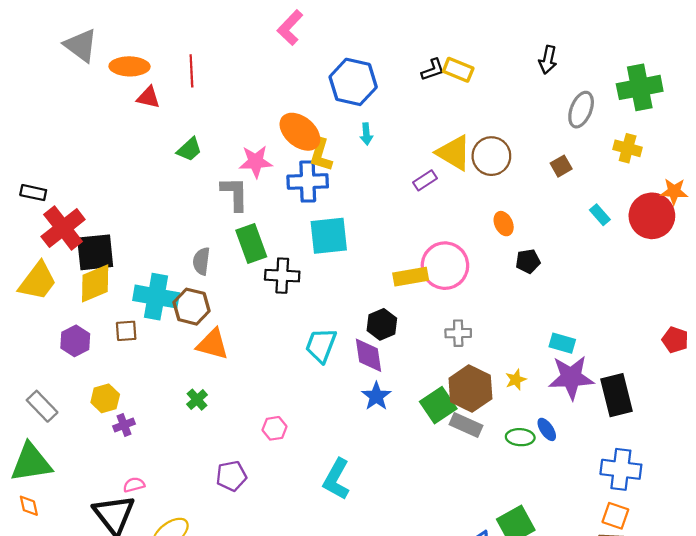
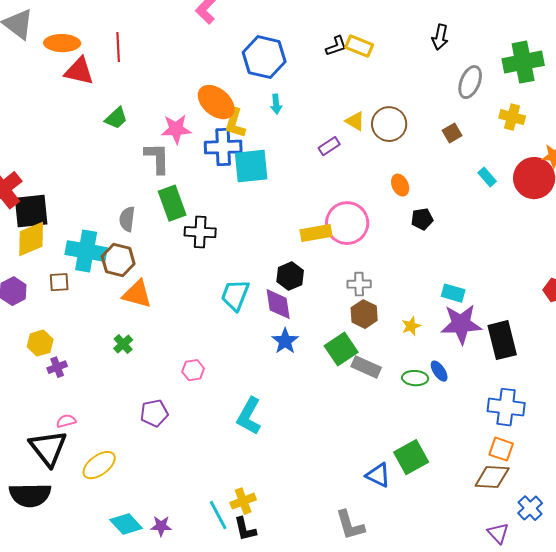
red triangle: (148, 97) -> (79, 71), size x1.4
yellow triangle: (454, 153) -> (355, 121), size x0.6
cyan square: (329, 236) -> (251, 166), moved
brown hexagon: (470, 388) -> (364, 314), moved, size x0.7

